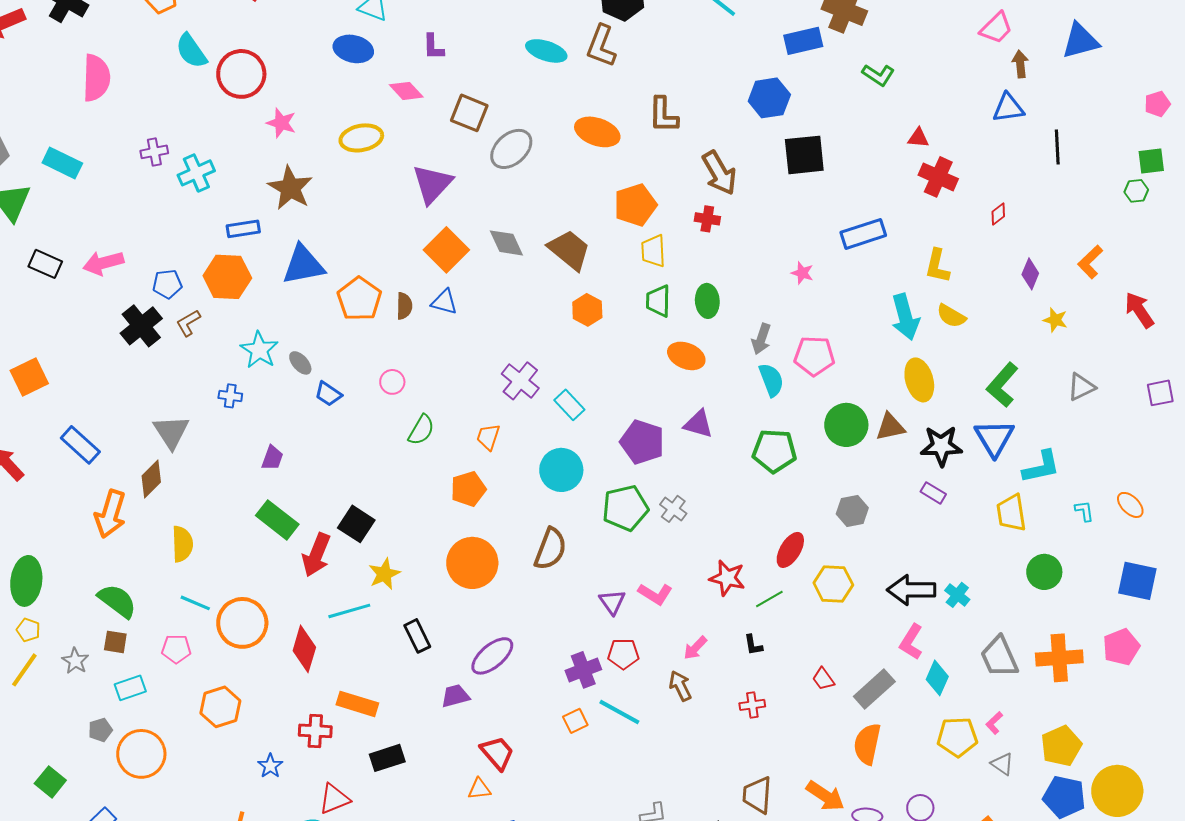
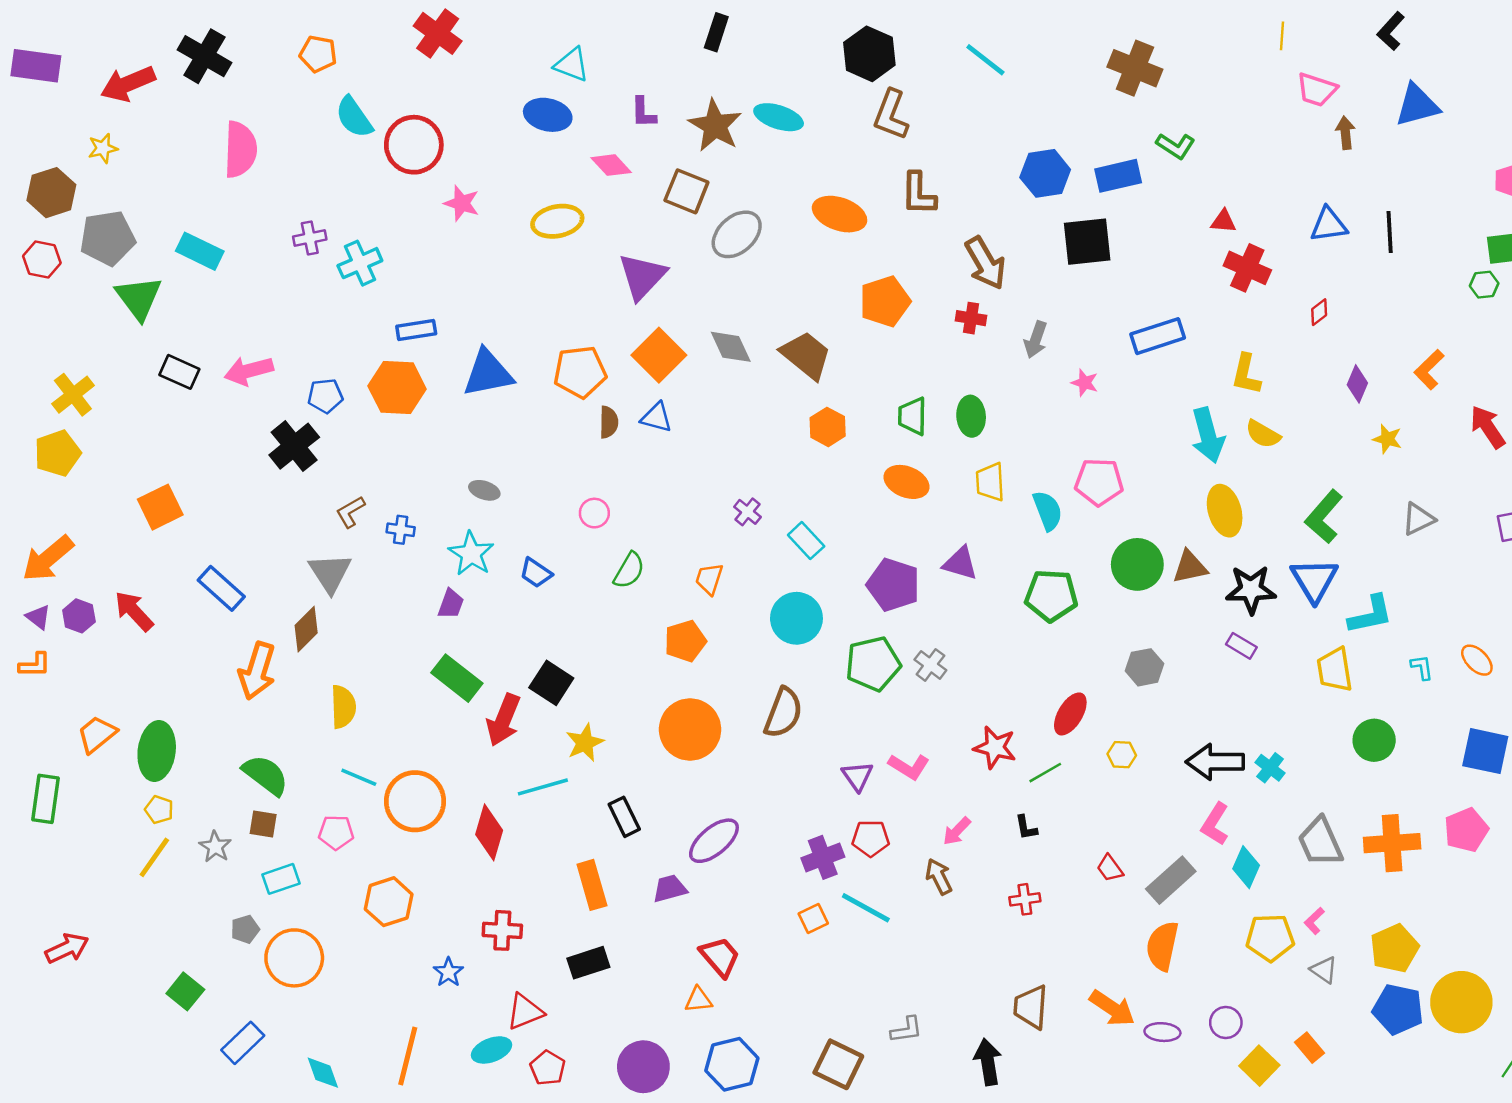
pink trapezoid: (996, 28) -> (1317, 90), turned 63
blue rectangle: (803, 41) -> (1118, 176), moved
brown L-shape: (601, 46) -> (891, 115), moved
blue triangle: (1008, 108) -> (1329, 225), moved
brown star: (290, 188) -> (715, 126), moved
yellow trapezoid: (653, 251) -> (990, 482), moved
orange pentagon: (359, 299) -> (580, 372), moved, turned 30
brown L-shape: (188, 323) -> (350, 512), moved
gray arrow: (761, 339) -> (1036, 340), moved
cyan star: (259, 350) -> (471, 554), moved
orange ellipse: (686, 356) -> (906, 482), moved
gray ellipse: (300, 363) -> (484, 490), turned -30
purple cross: (520, 381) -> (747, 512), size x0.6
blue trapezoid: (328, 394) -> (536, 573), moved
yellow hexagon: (833, 584) -> (1122, 755), size x0.6
orange rectangle: (357, 704) -> (592, 885), moved, turned 57

